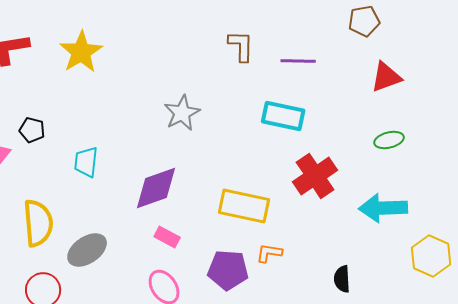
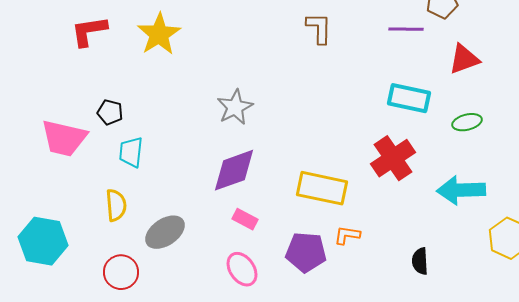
purple line: (298, 61) -> (406, 29), moved
gray star: (182, 113) -> (235, 107), moved
cyan rectangle: (283, 116) -> (409, 98), moved
cyan trapezoid: (86, 162) -> (131, 152), moved
yellow semicircle: (38, 223) -> (116, 205), size x0.7

